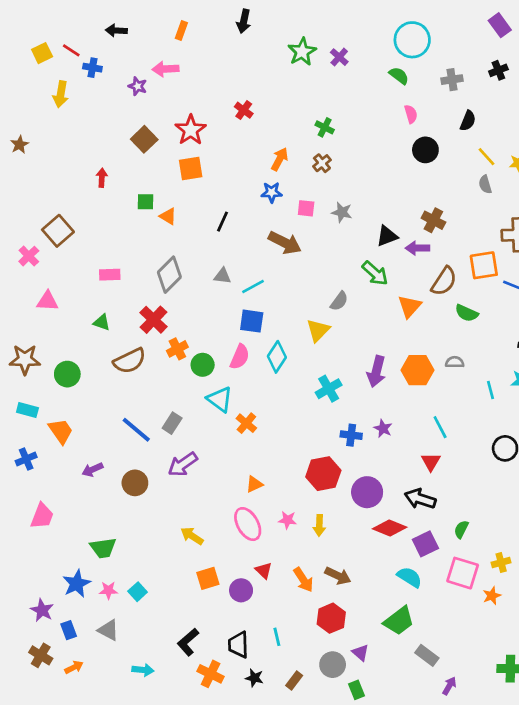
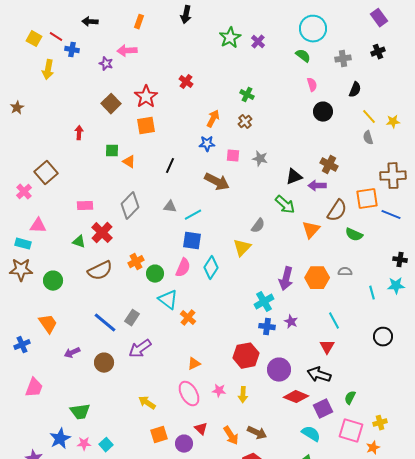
yellow square: (42, 53) -> (34, 39), turned -35
red cross: (154, 320) -> (102, 233), moved
cyan cross: (329, 389) -> (264, 302), moved
cyan rectangle: (27, 410) -> (23, 244), moved

